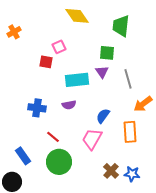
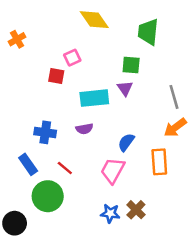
gray line: (128, 79) -> (174, 97), moved
blue rectangle: (23, 156) -> (28, 164), moved
green circle: (59, 162) -> (48, 196), moved
blue star: (132, 174) -> (110, 213), moved

